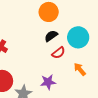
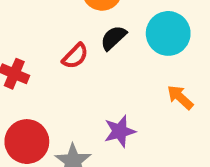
red semicircle: (58, 53) -> (75, 56), moved

